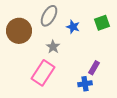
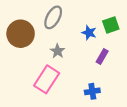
blue star: (73, 27) -> (89, 33), moved
purple rectangle: (94, 68) -> (102, 57), moved

